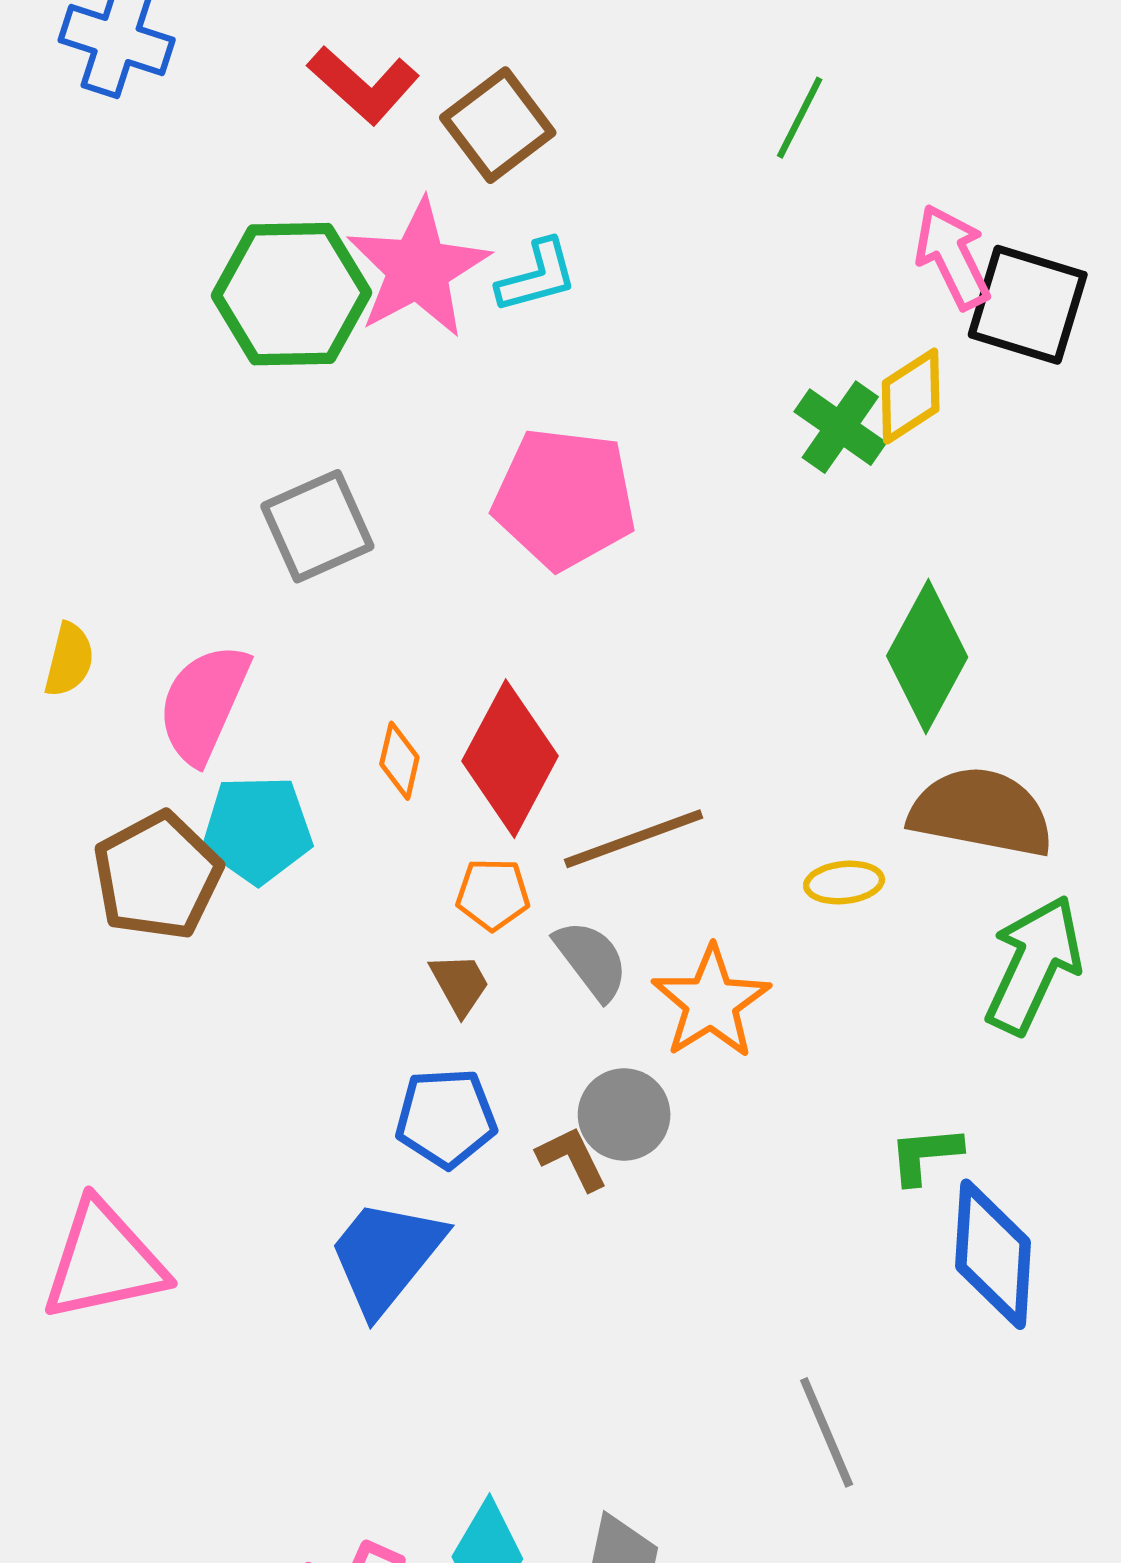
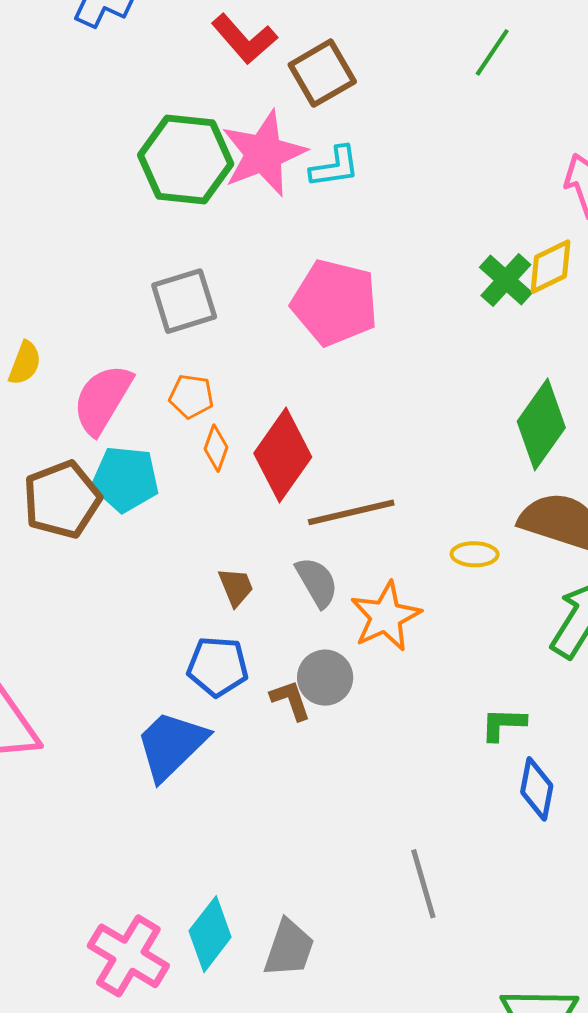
green line: (800, 118) -> (492, 52), moved
orange pentagon: (493, 894) -> (191, 396), moved
blue diamond: (993, 1254) -> (537, 789), size x0.7

